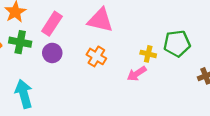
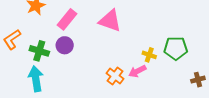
green cross: (20, 42) -> (39, 51), moved
orange cross: (96, 56) -> (115, 76), moved

